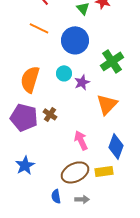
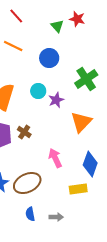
blue circle: (75, 40) -> (49, 58), size x0.7
brown ellipse: (75, 172) -> (27, 183), moved

